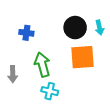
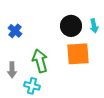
blue cross: (26, 33) -> (15, 31), moved, turned 32
cyan cross: (50, 91) -> (32, 86), moved

